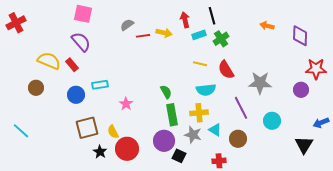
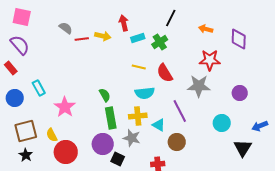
black line: (212, 16) -> (171, 18), moved, turned 42
gray semicircle: (127, 25) -> (66, 28), turned 72
red star: (316, 69) -> (210, 60), moved
cyan rectangle: (100, 85) -> (39, 88), turned 70
pink star: (126, 104) -> (65, 107), size x1.5
cyan circle: (272, 121) -> (222, 123), moved
cyan triangle: (215, 130) -> (159, 125), moved
black star: (100, 152) -> (26, 155), moved

